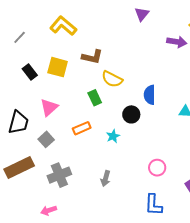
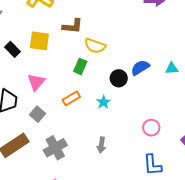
blue semicircle: (150, 95) -> (140, 68), moved, turned 66
green rectangle: (95, 98) -> (80, 66), turned 56

